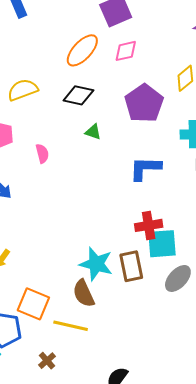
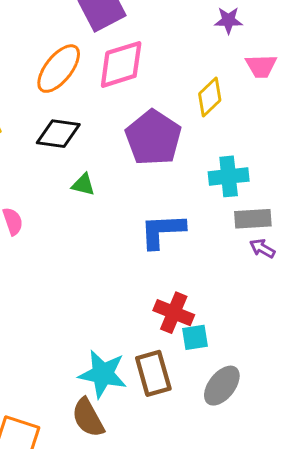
pink diamond: (126, 51) -> (121, 64), size x1.5
red cross: (149, 225) -> (174, 313), turned 36
cyan square: (162, 244) -> (195, 337), size x0.6

